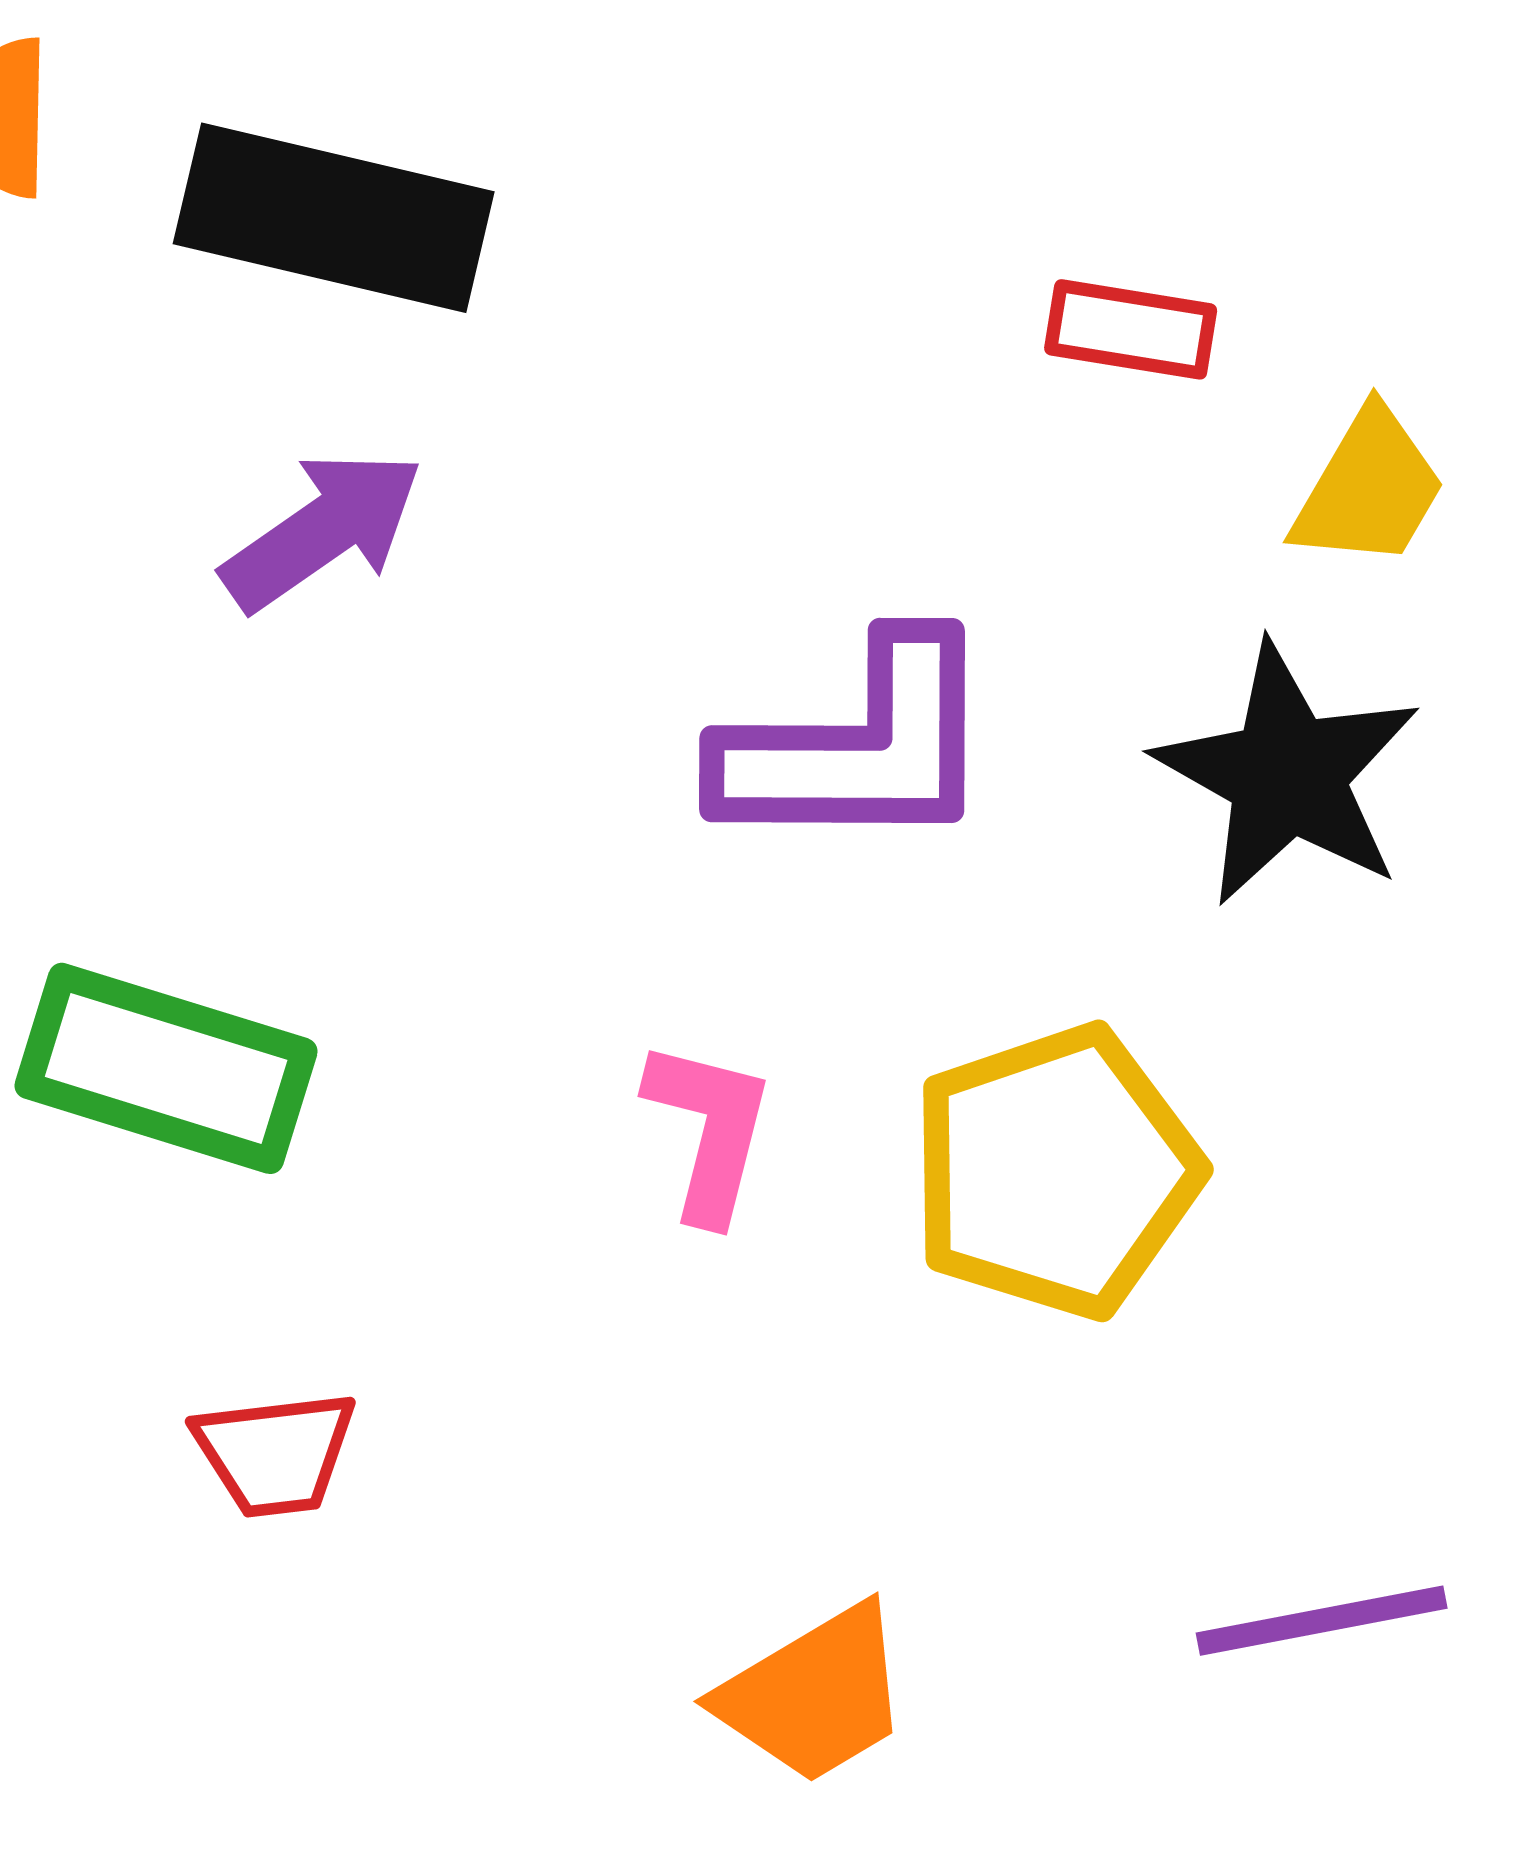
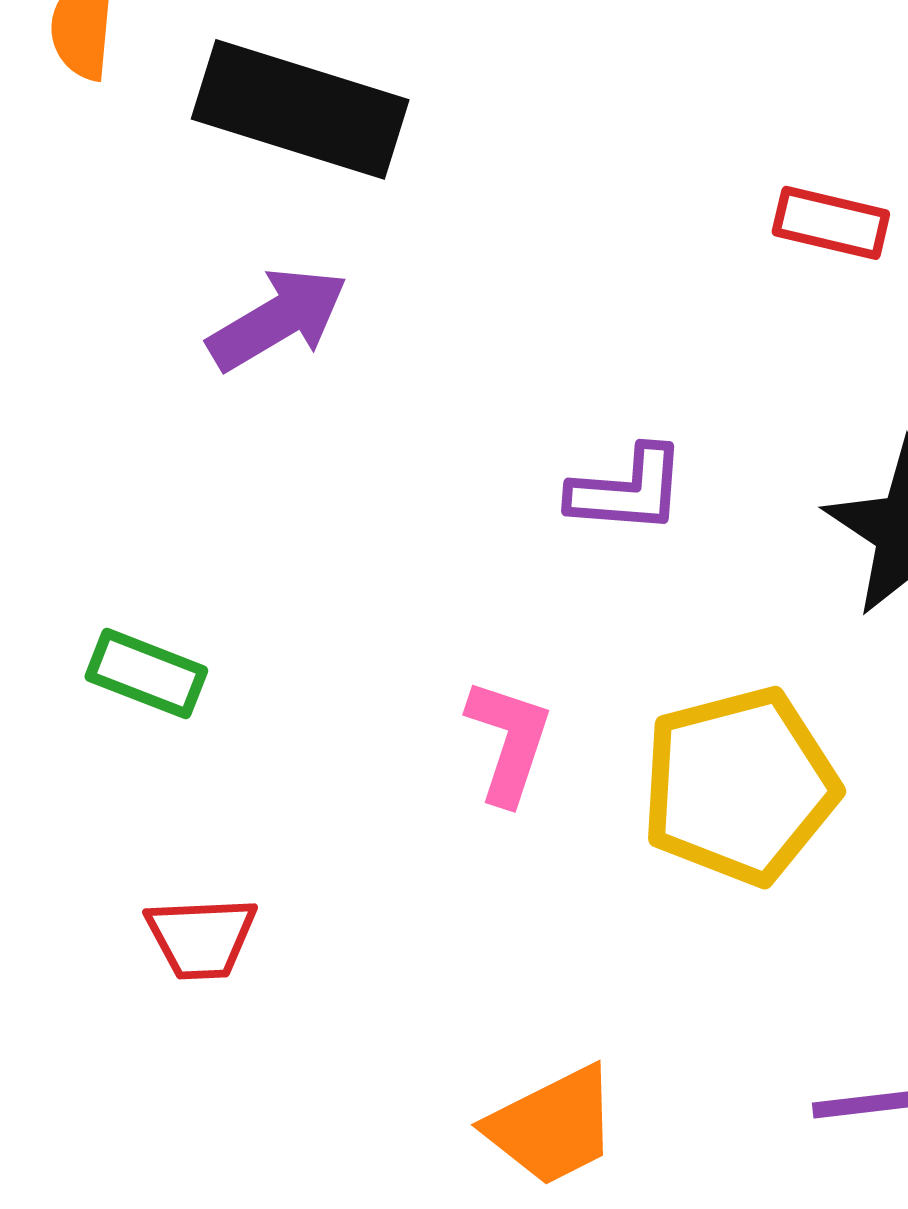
purple L-shape: (858, 746) -> (627, 490), size x0.6
green rectangle: (166, 1068) -> (146, 674), size x0.6

